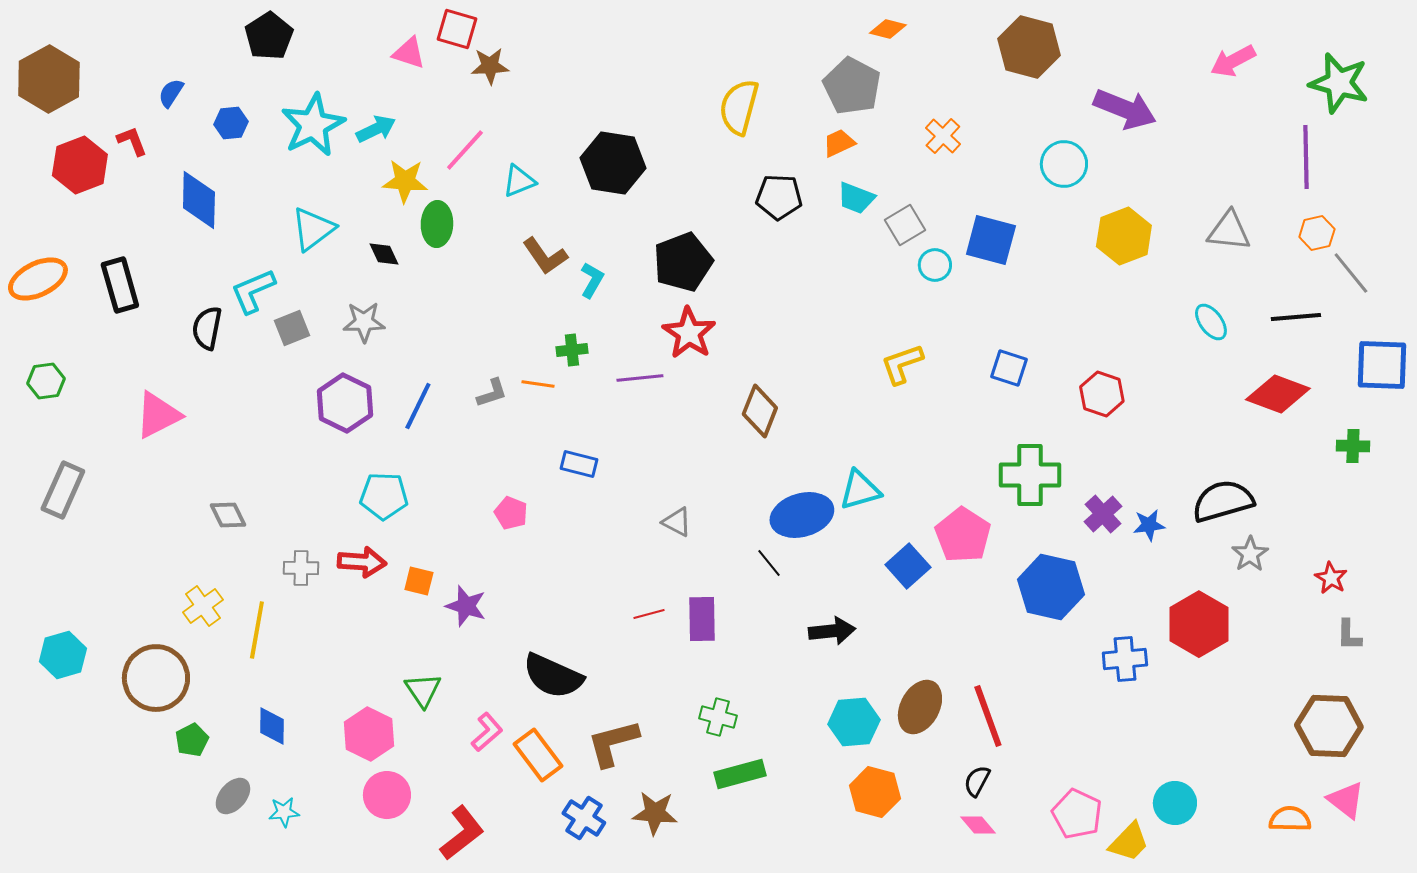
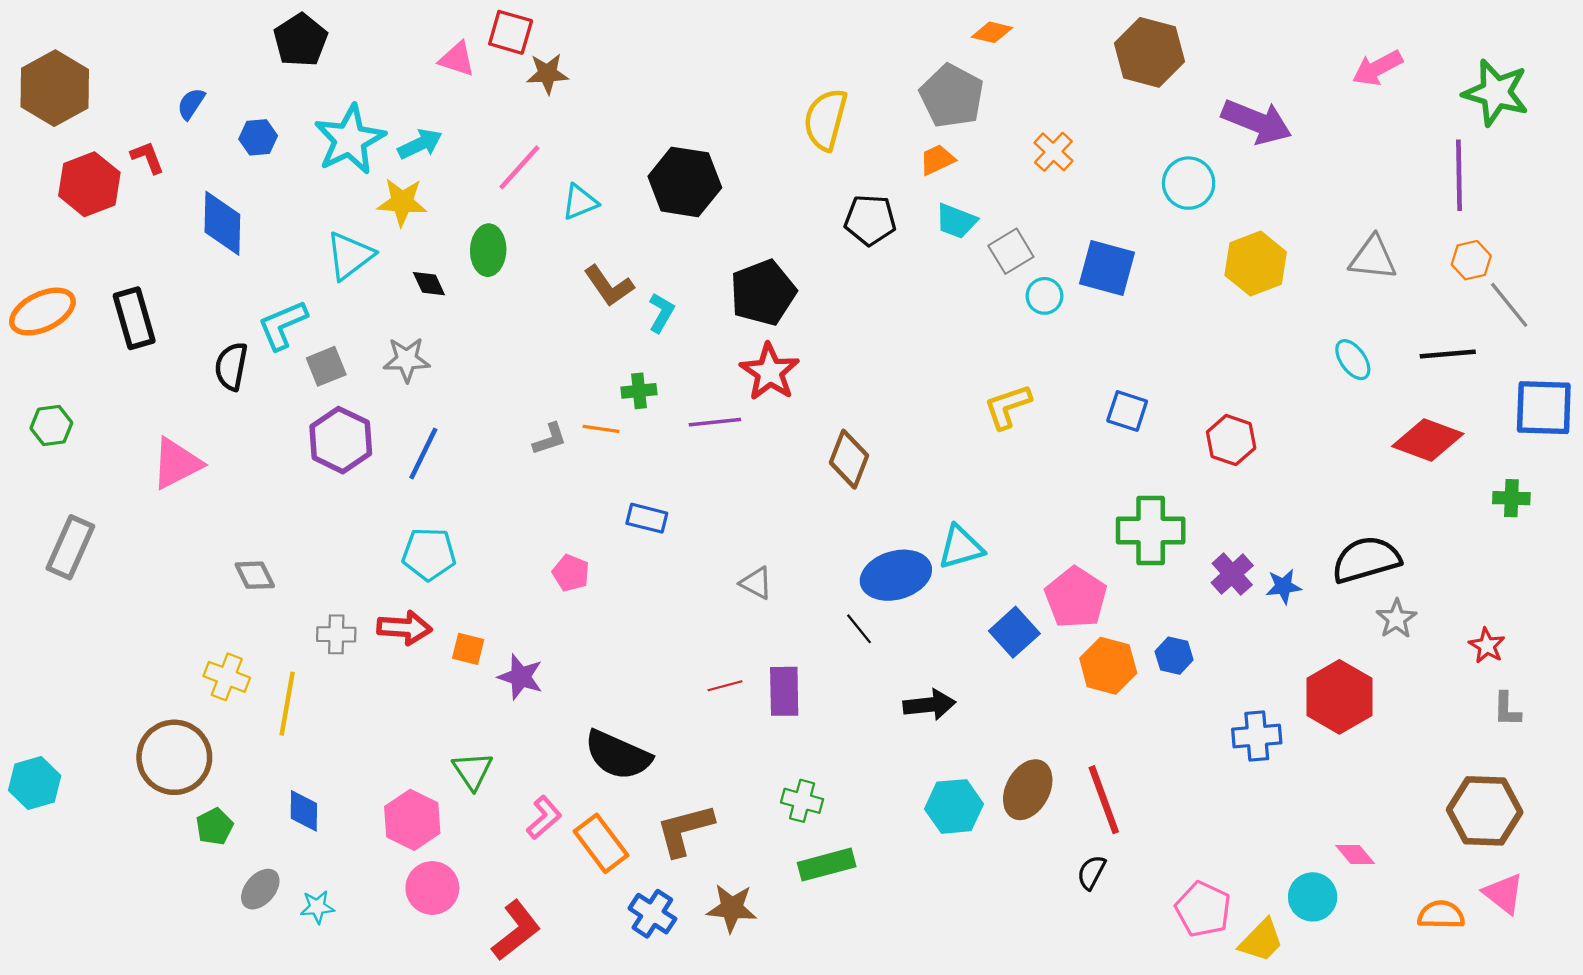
yellow star: (405, 181) -> (402, 202), moved
purple hexagon: (345, 403) -> (341, 440), moved
blue line: (418, 406) -> (423, 453), moved
blue hexagon: (1051, 587) -> (1174, 656), size x0.5
yellow cross: (203, 606) -> (227, 677), turned -33
cyan hexagon: (63, 655) -> (35, 783), moved
orange hexagon: (875, 792) -> (1108, 666), moved
pink diamond: (978, 825) -> (1355, 854), moved

